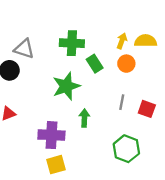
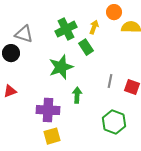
yellow arrow: (122, 41) -> (94, 27), moved
green cross: (72, 43) -> (66, 29), turned -30
orange circle: (126, 64) -> (114, 12), moved

